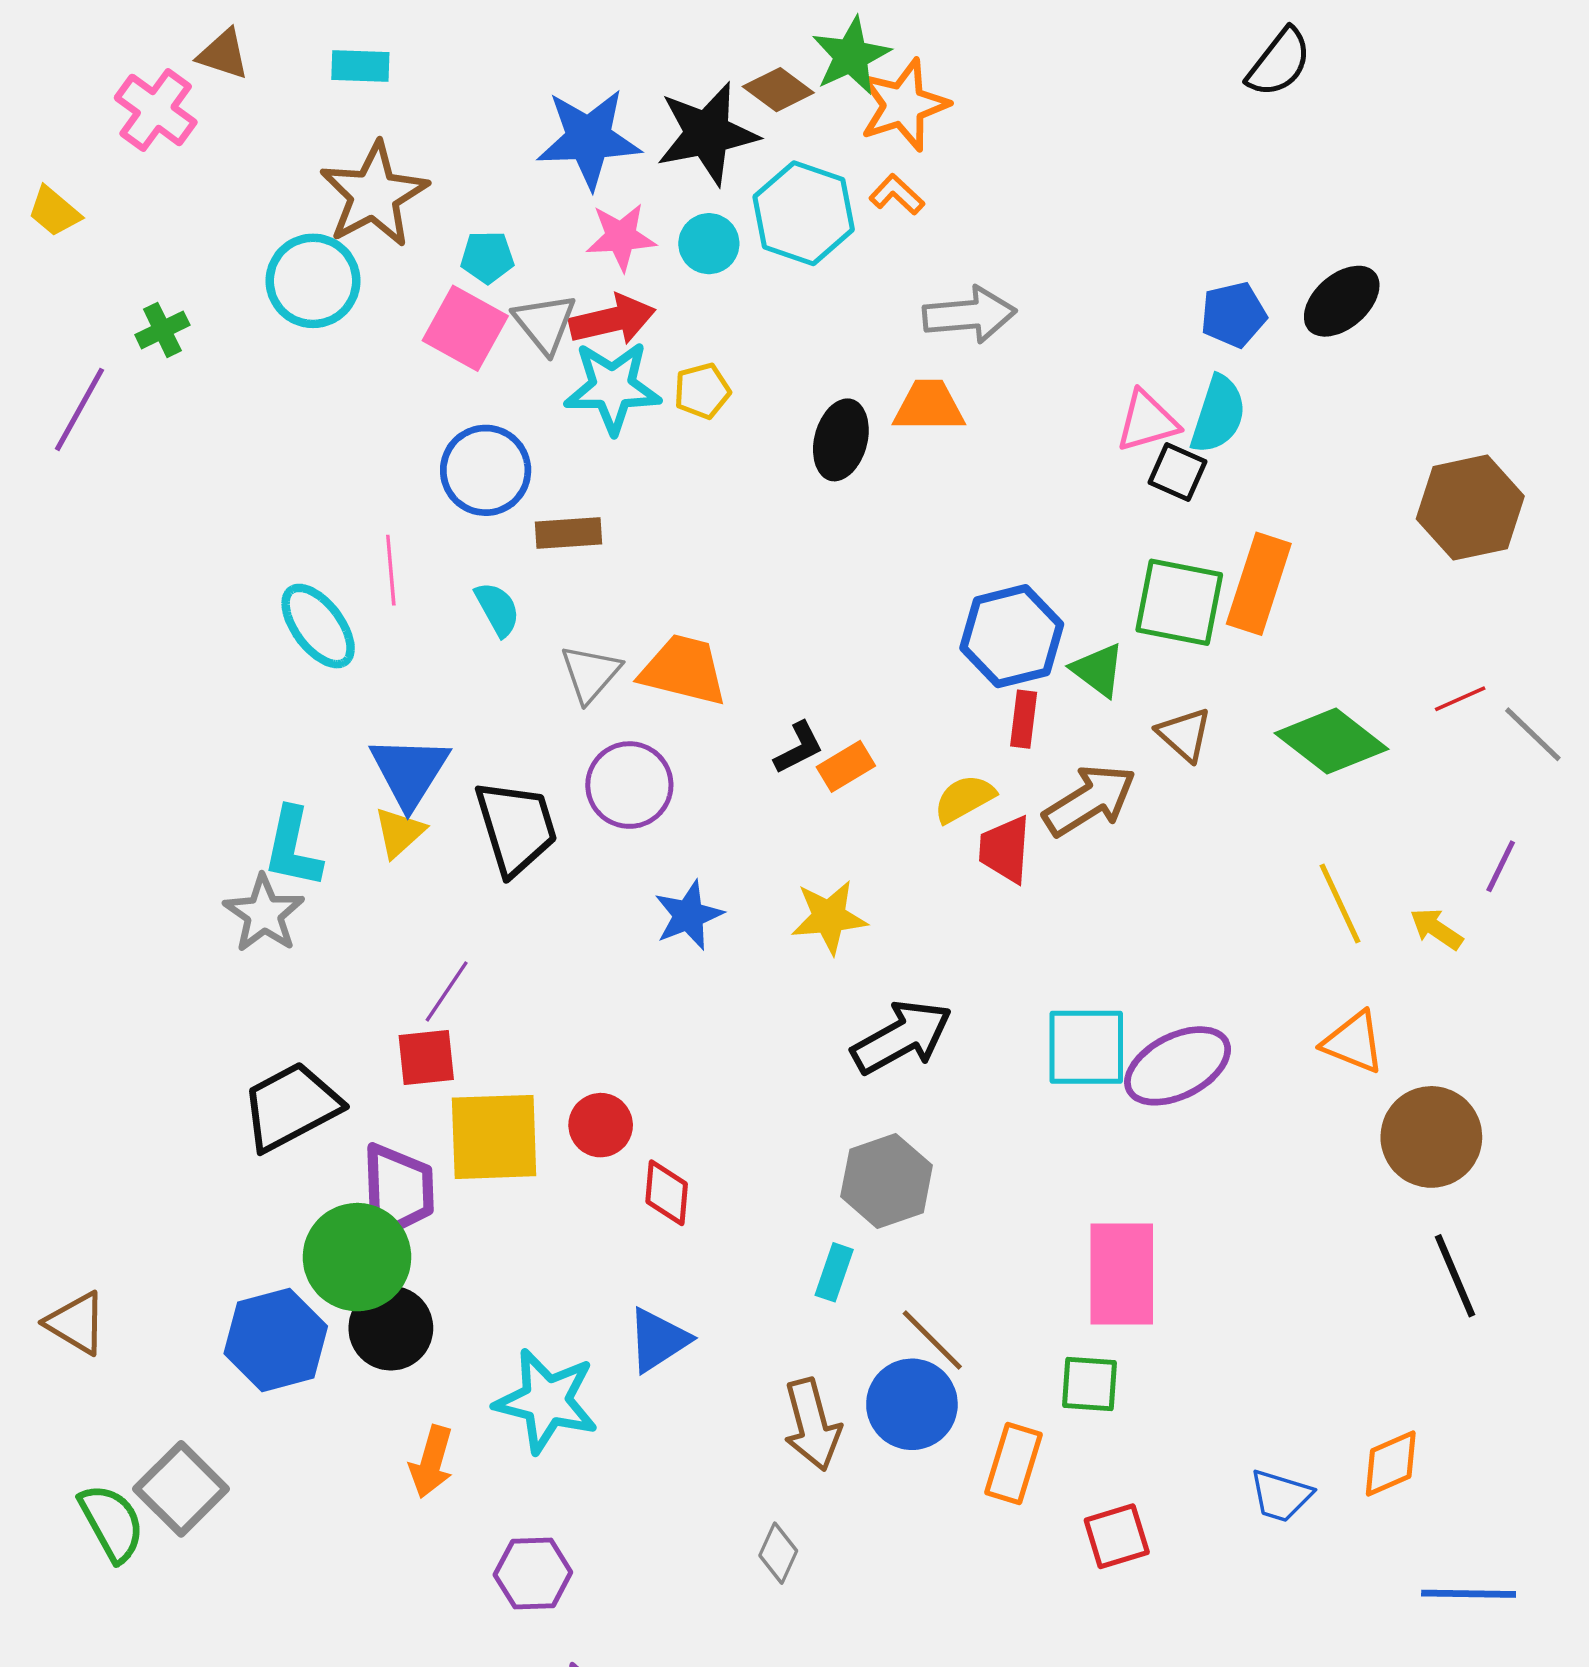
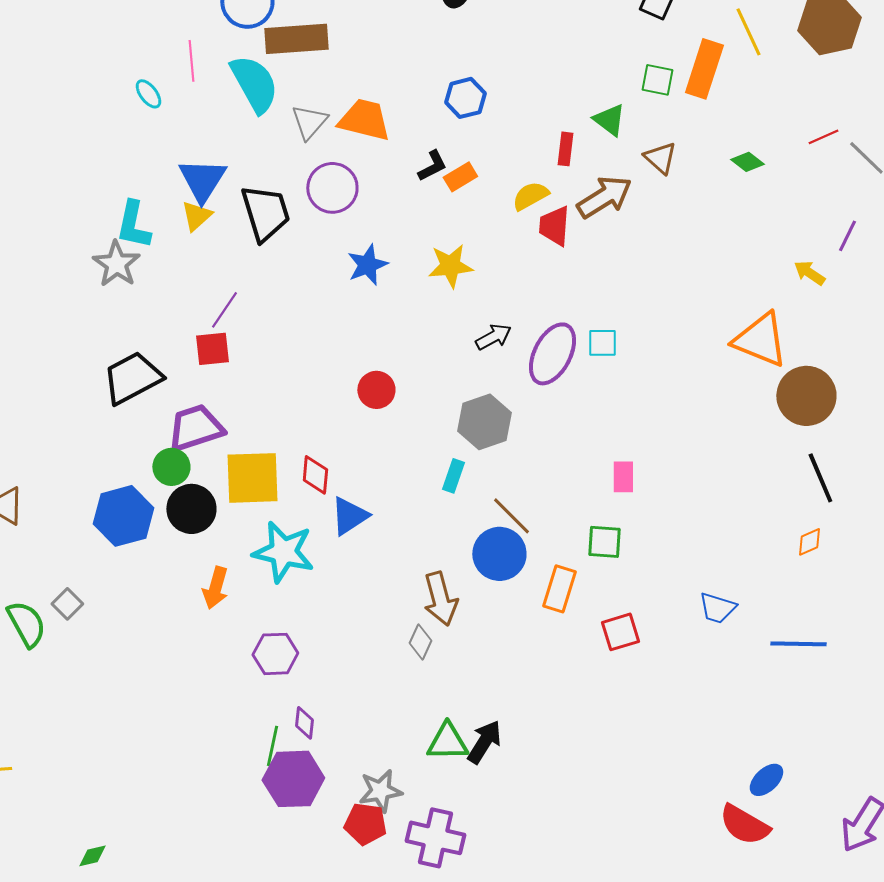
brown rectangle: (568, 533) -> (296, 39), size x1.6
green square: (1179, 602) -> (657, 80), size x0.6
cyan semicircle: (497, 609) -> (254, 84), size x1.8
cyan ellipse: (318, 626) -> (148, 94), size x0.6
blue hexagon: (1012, 636) -> (465, 98), moved, size x0.7
green diamond: (1332, 741) -> (747, 162), size x0.5
yellow line: (1340, 903) -> (748, 32), moved
black arrow: (902, 1037) -> (493, 337), size x0.6
orange triangle: (1354, 1042) -> (760, 340), size x1.5
cyan square: (1086, 1047) -> (602, 343), size x0.6
purple ellipse: (1178, 1066) -> (552, 354), moved, turned -36
red circle: (601, 1125) -> (376, 390), moved
yellow square: (494, 1137) -> (252, 478), moved
purple trapezoid: (398, 1191) -> (195, 428), turned -106
red diamond: (667, 1193) -> (315, 475), moved
green circle: (357, 1257) -> (171, 467), size x0.6
pink rectangle: (1122, 1274) -> (623, 477), size x0.5
brown arrow: (812, 1425) -> (440, 599), moved
orange diamond: (1391, 1463) -> (809, 542), moved, size x0.7
gray square: (181, 1489) -> (67, 604), size x0.6
blue line: (1469, 1594) -> (798, 644), moved

